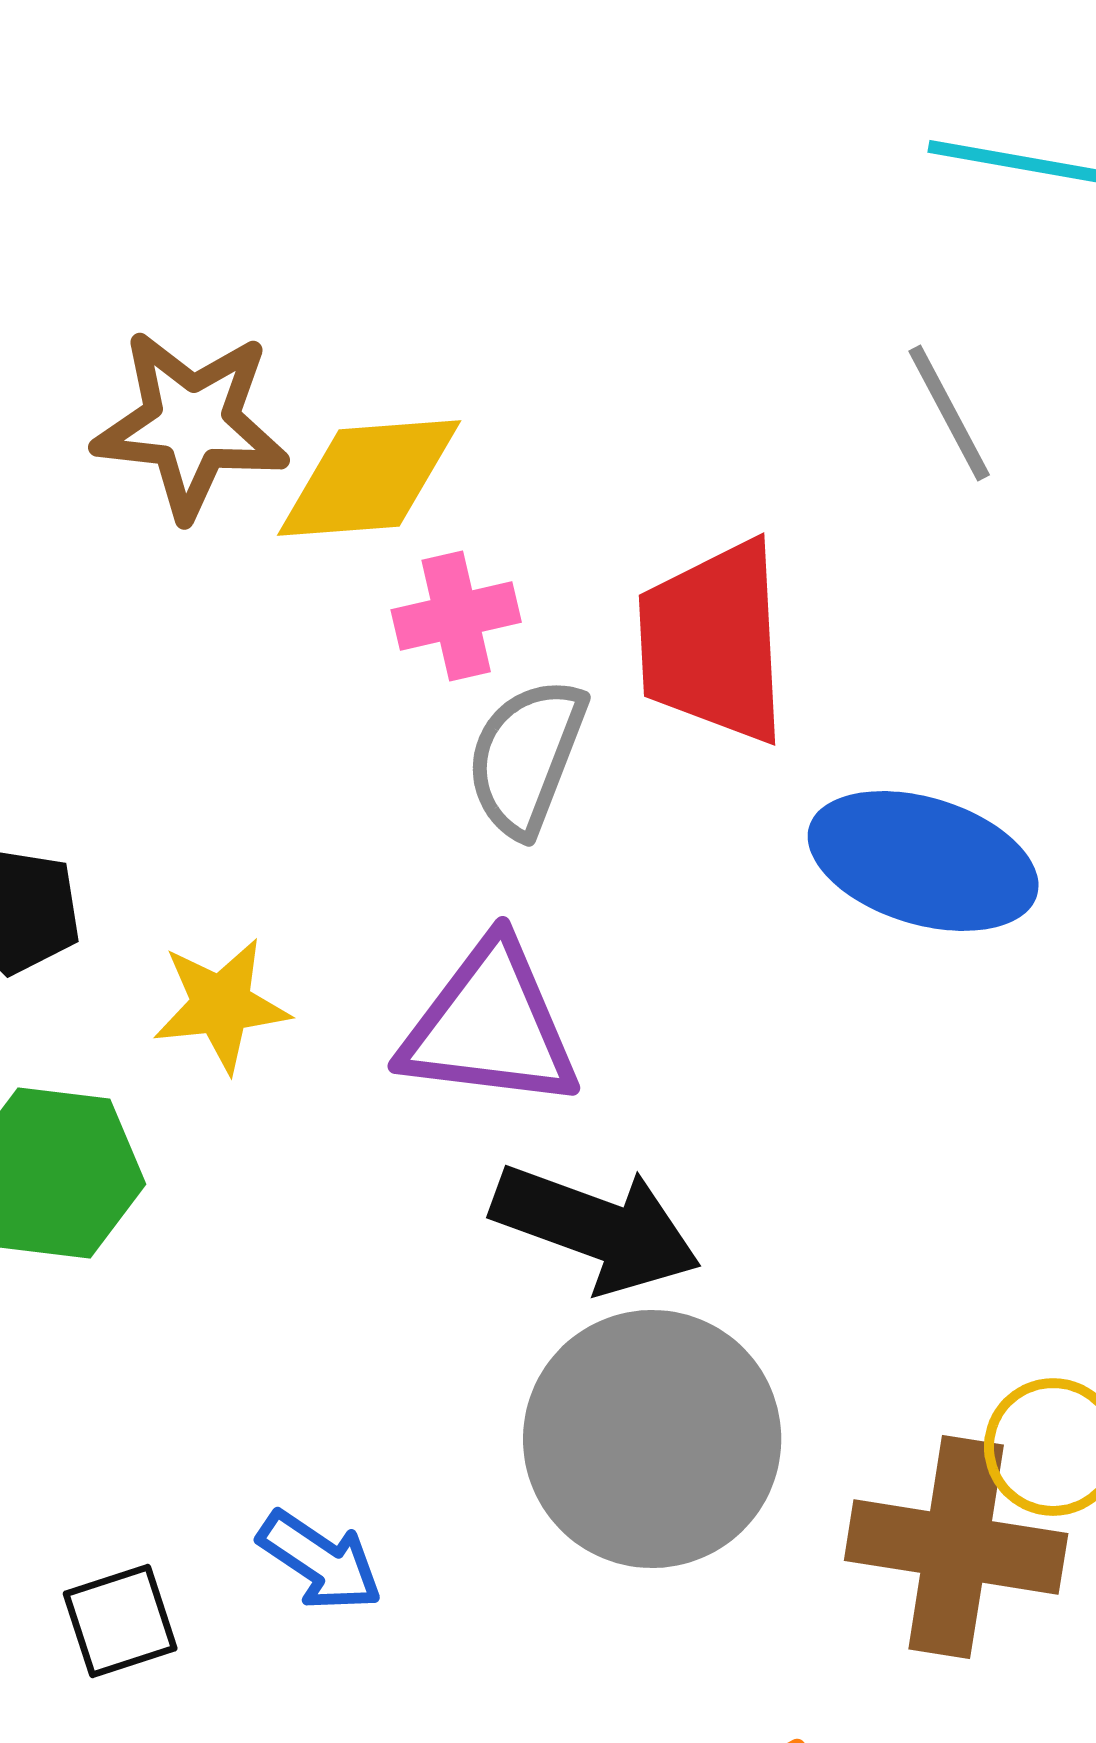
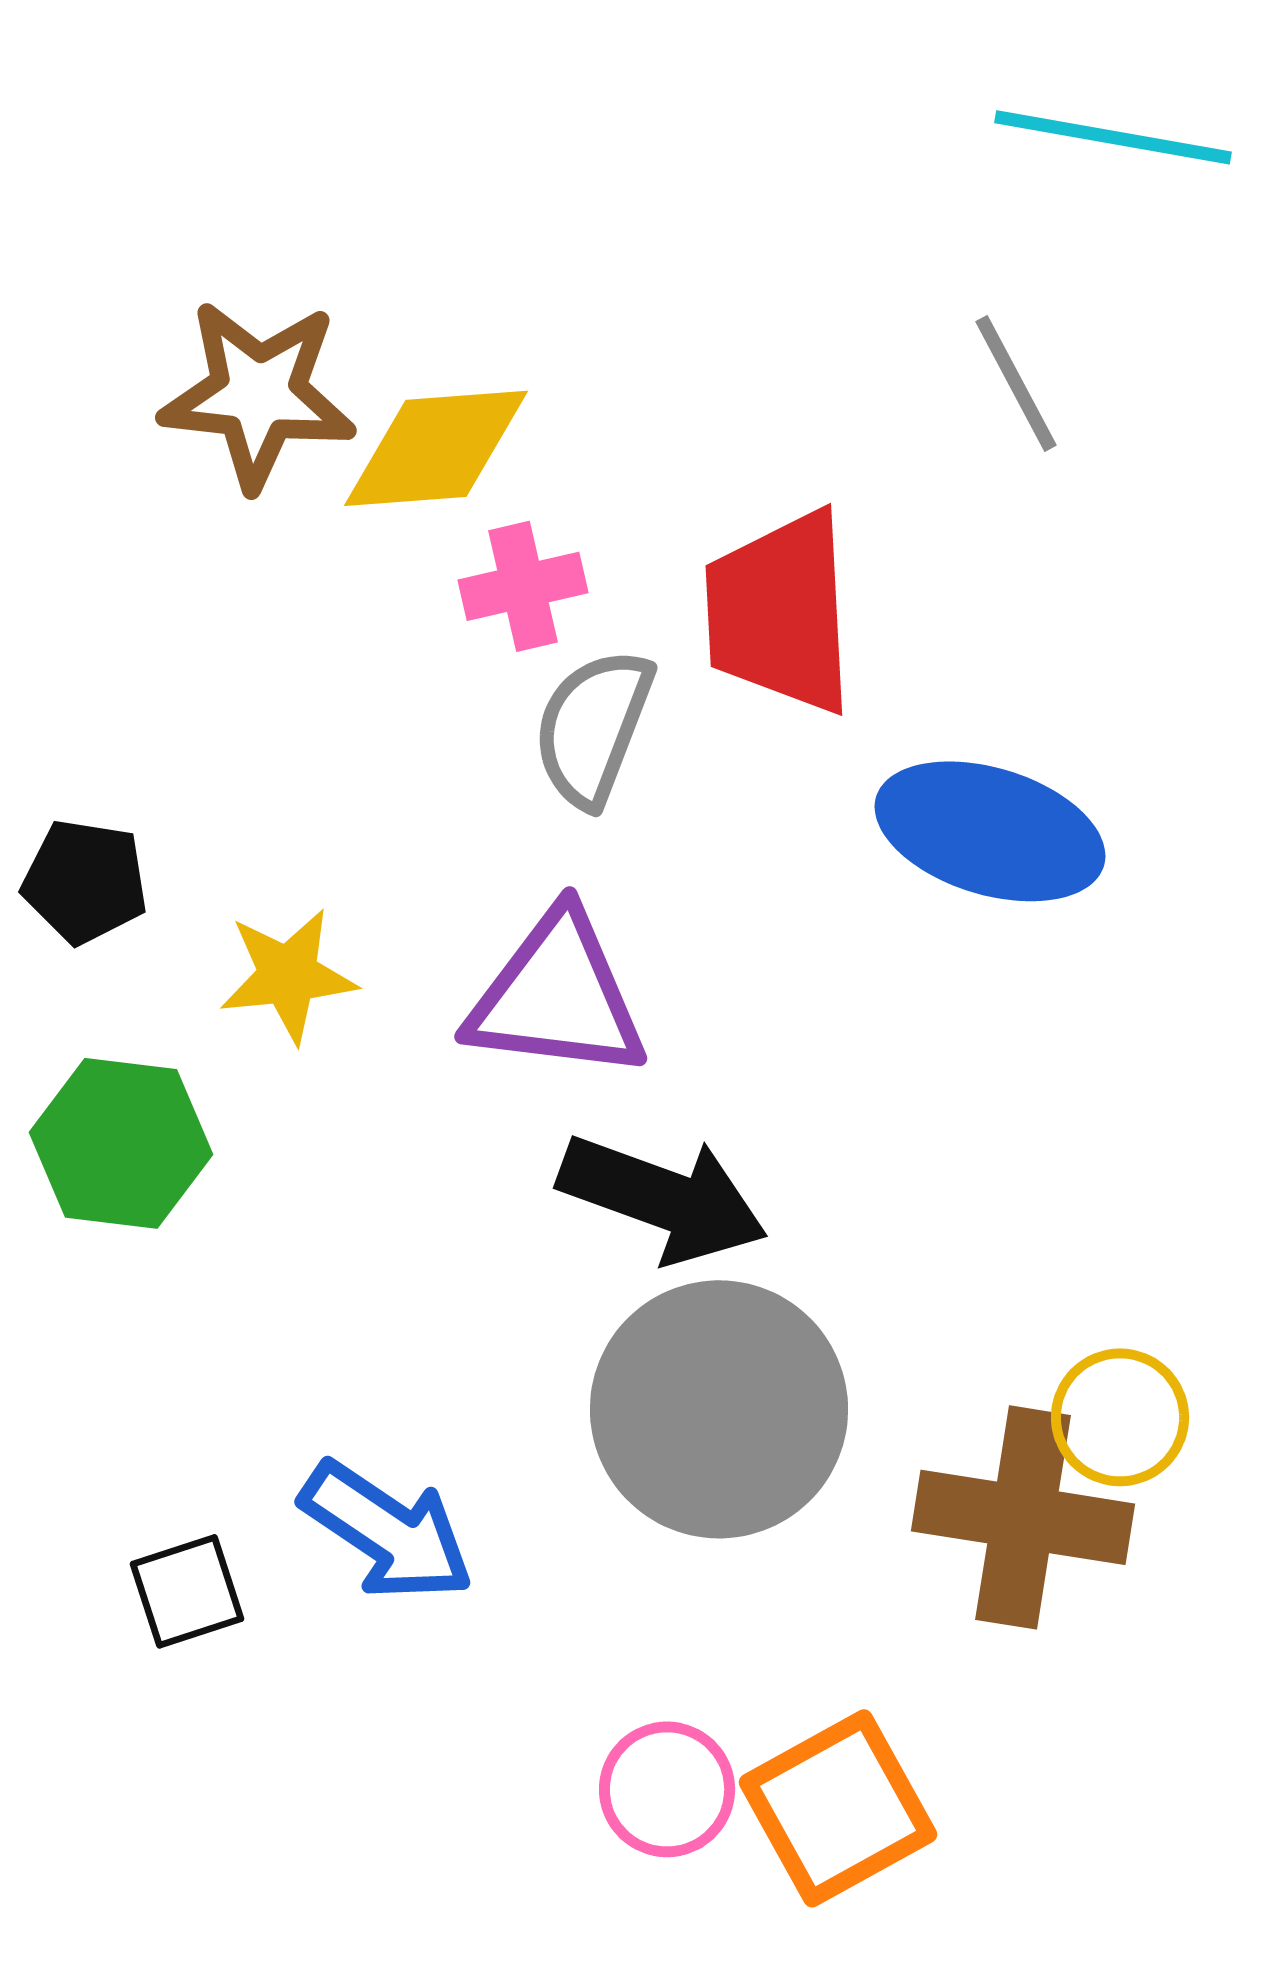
blue arrow: (320, 1561) -> (387, 1531), size x1.4

